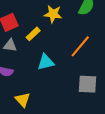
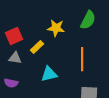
orange line: (80, 46) -> (82, 59), turned -40

